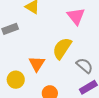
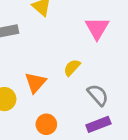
yellow semicircle: (62, 48) -> (72, 68), size x0.6

